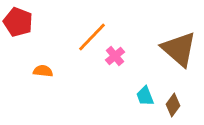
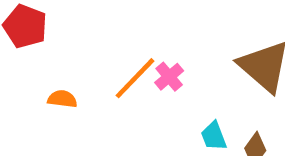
orange line: (92, 37) -> (135, 78), moved

